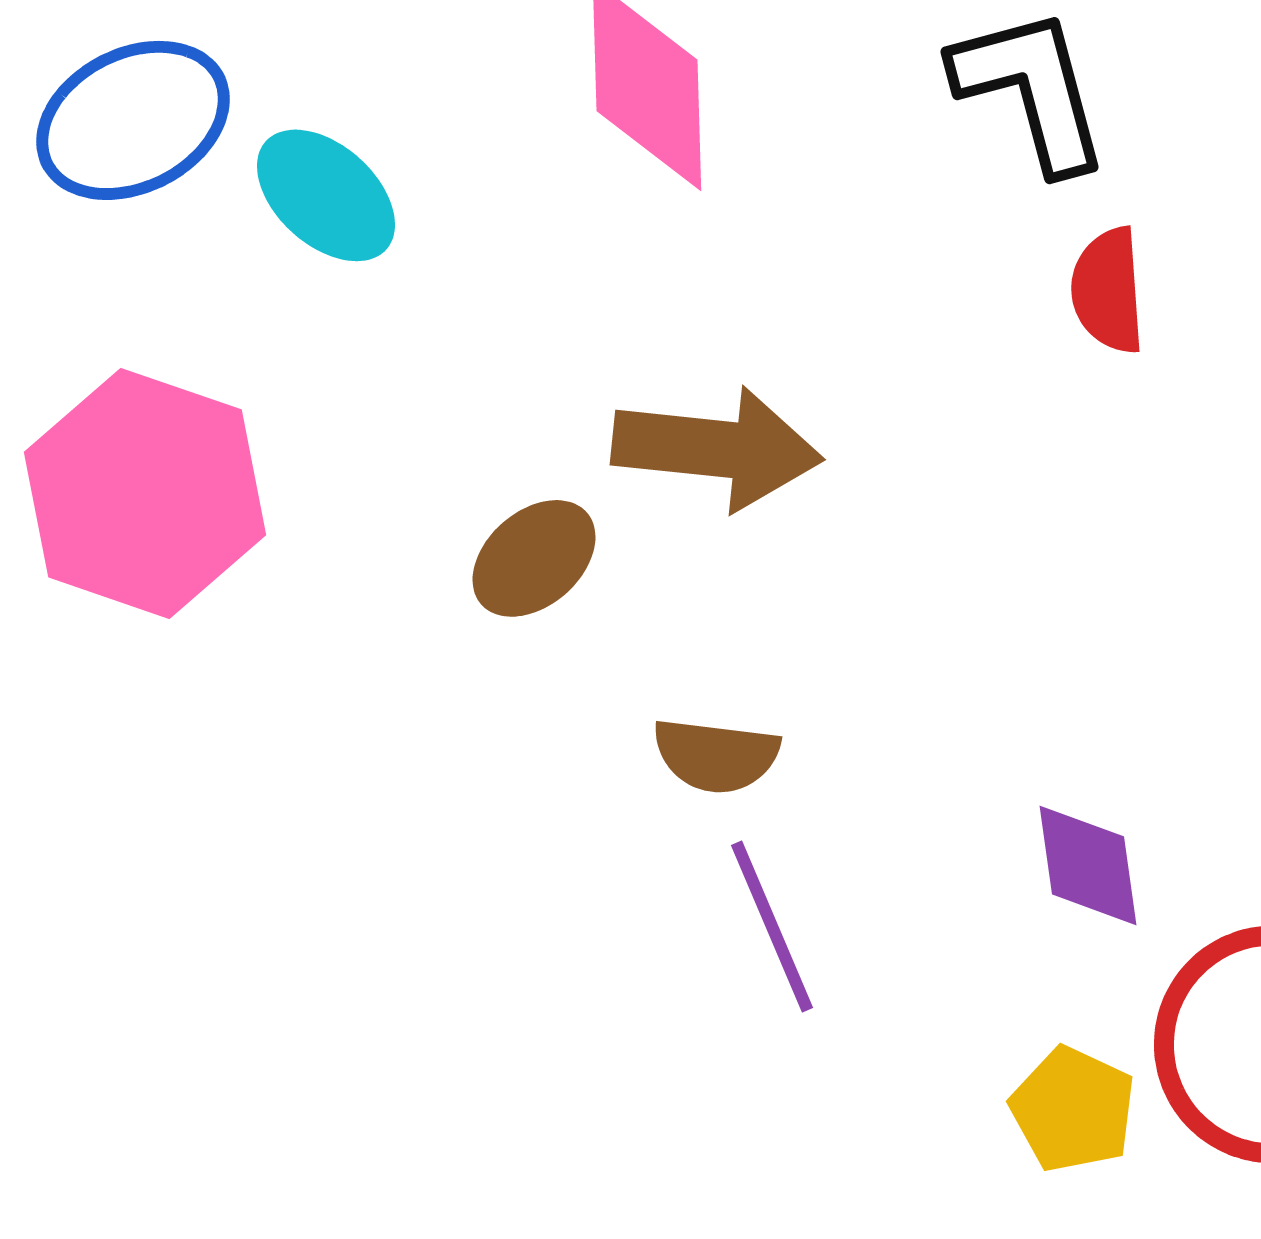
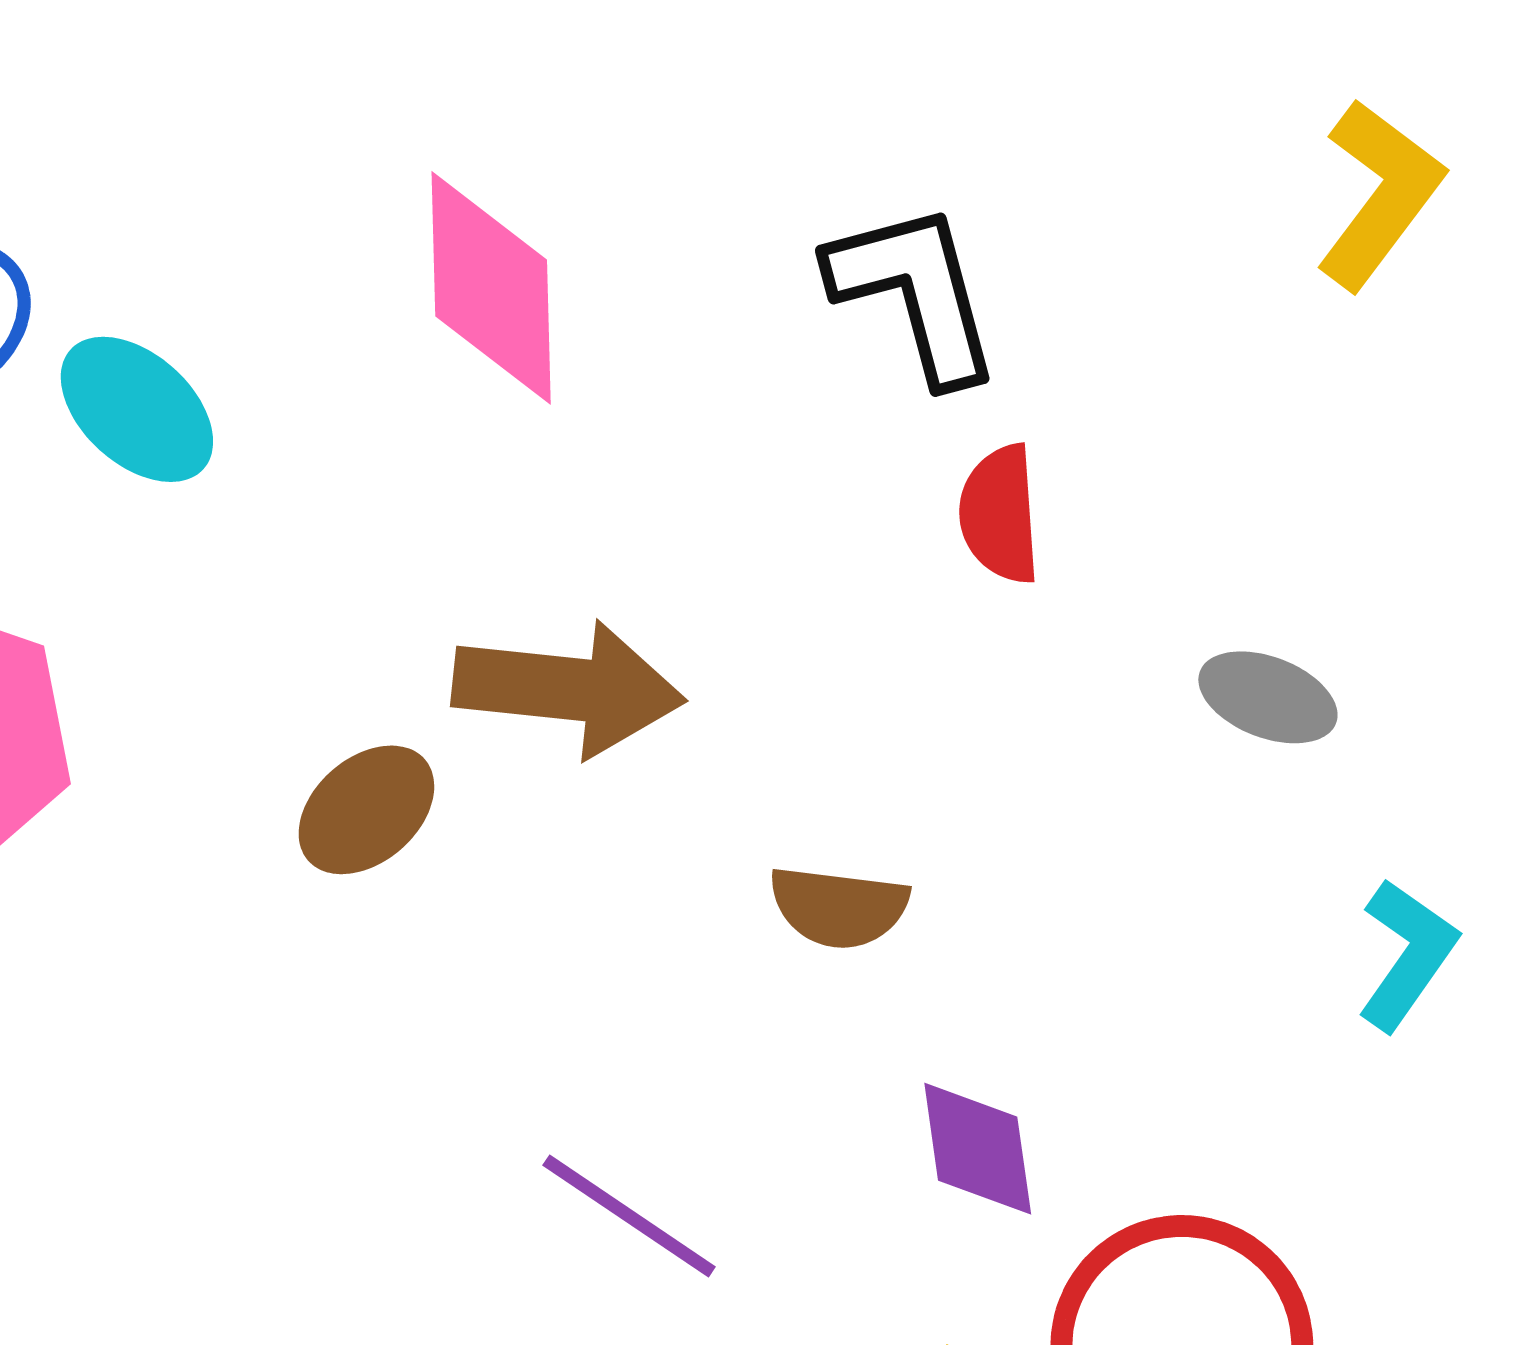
brown semicircle: (716, 755) -> (839, 907), moved
purple line: (772, 926) -> (629, 1216), turned -33

